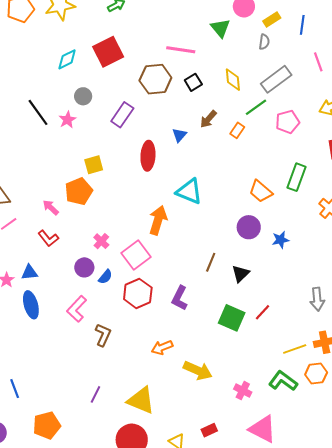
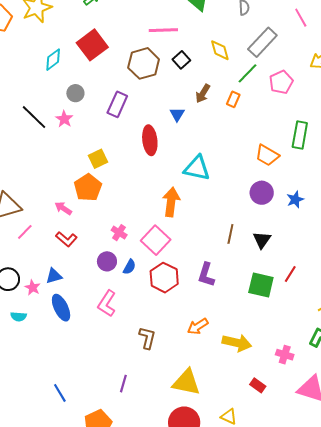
brown L-shape: (103, 335) -> (147, 338), moved
purple line: (95, 394) -> (123, 384), moved
red rectangle: (209, 430) -> (258, 385), moved, turned 70

